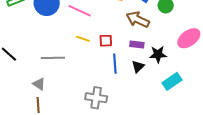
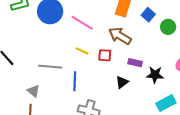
brown arrow: (138, 19) -> (120, 36), moved
blue line: (115, 64) -> (75, 81), moved
black triangle: (138, 66) -> (122, 82), moved

